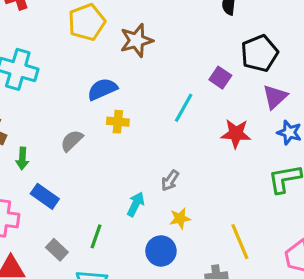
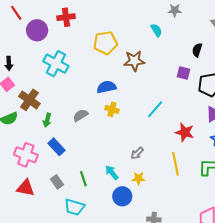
purple square: (220, 78) -> (184, 73), moved, turned -32
cyan arrow: (136, 204) -> (112, 173), moved, turned -77
green line: (96, 236) -> (83, 179), turned -49
yellow line: (240, 242) -> (176, 164), moved

